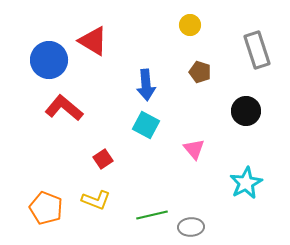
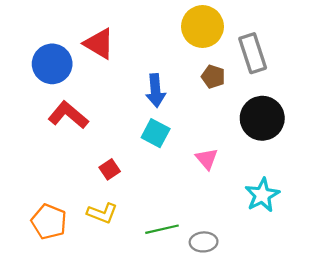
yellow circle: (190, 25) -> (202, 27), size x1.8
gray rectangle: (257, 50) -> (253, 53), moved
black circle: (246, 111) -> (262, 118), size x1.4

